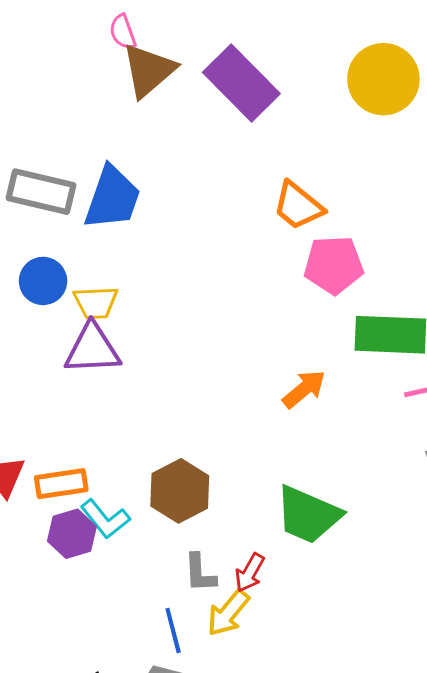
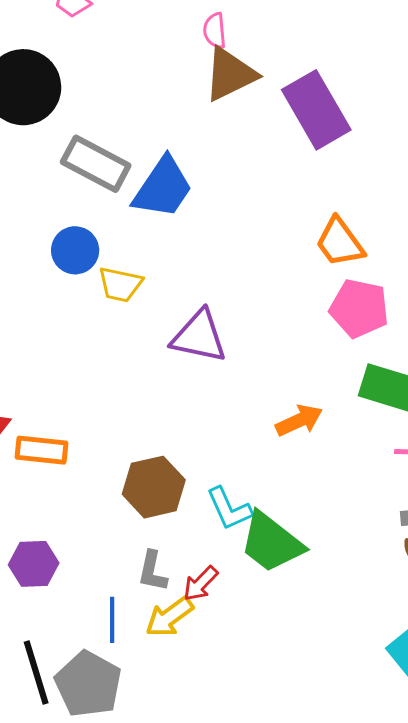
purple triangle: (92, 349) -> (199, 336), moved
cyan L-shape: (105, 519) -> (229, 509), moved
purple hexagon: (72, 534) -> (34, 564), moved

